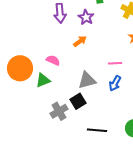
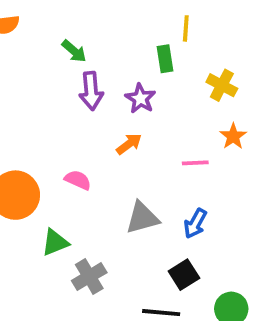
pink line: (115, 63) -> (195, 163), moved
green triangle: (43, 80) -> (55, 242), moved
black square: (78, 101) -> (184, 275), moved

